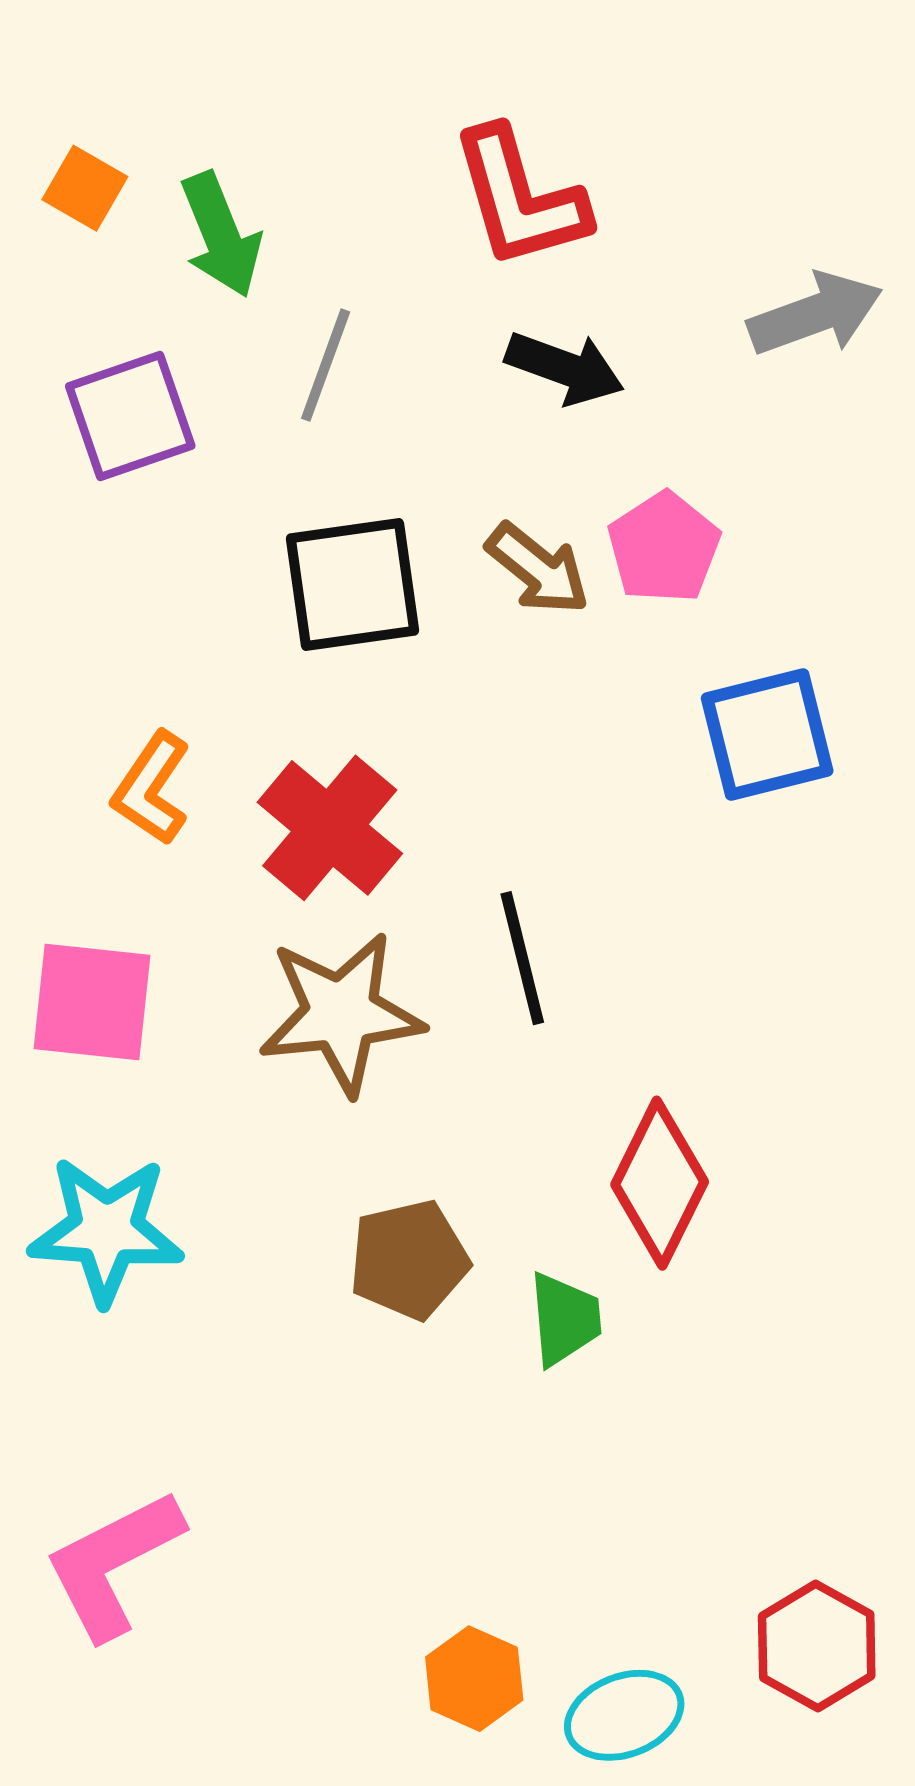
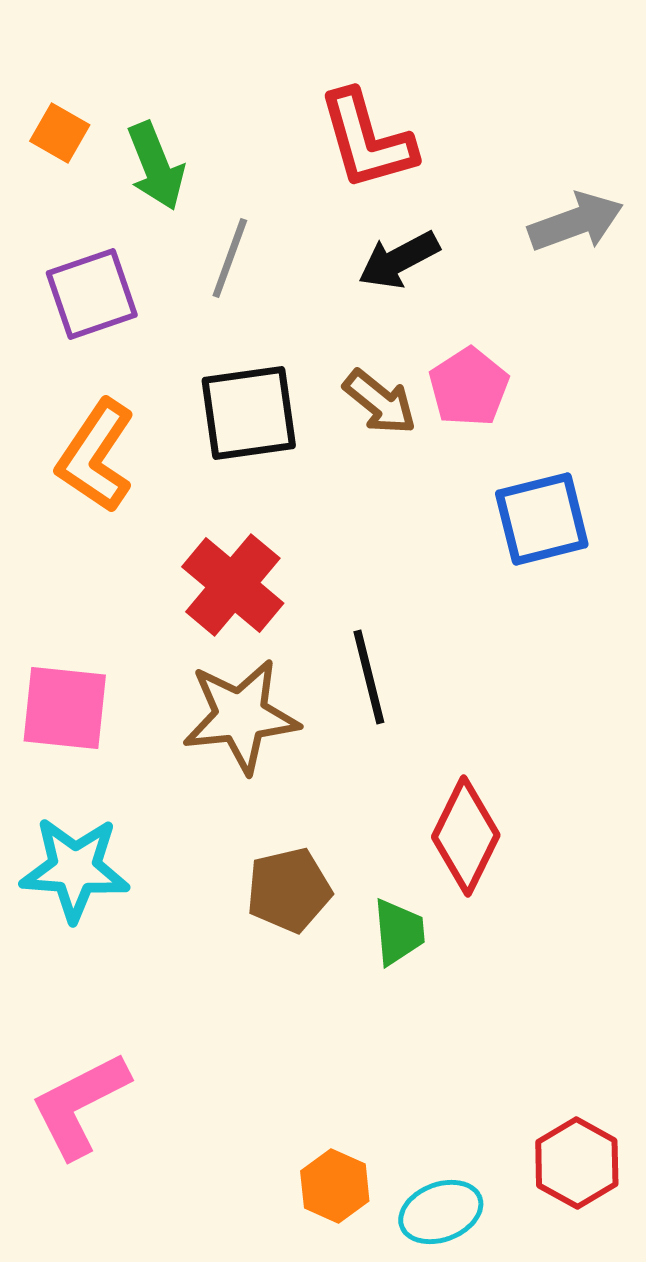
black arrow: (565, 368) -> (399, 260), turned 132
orange L-shape: (151, 788) -> (96, 456), moved, size x1.4

